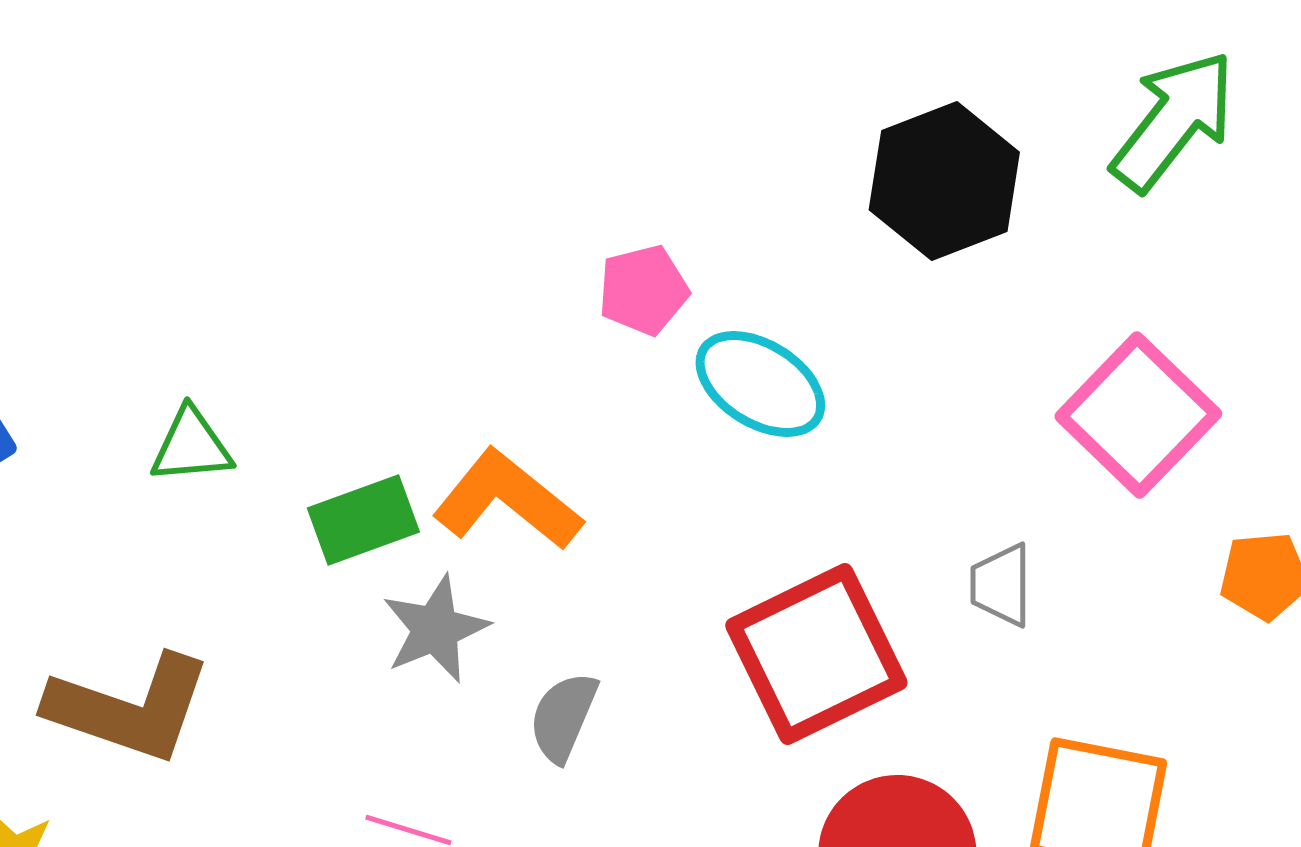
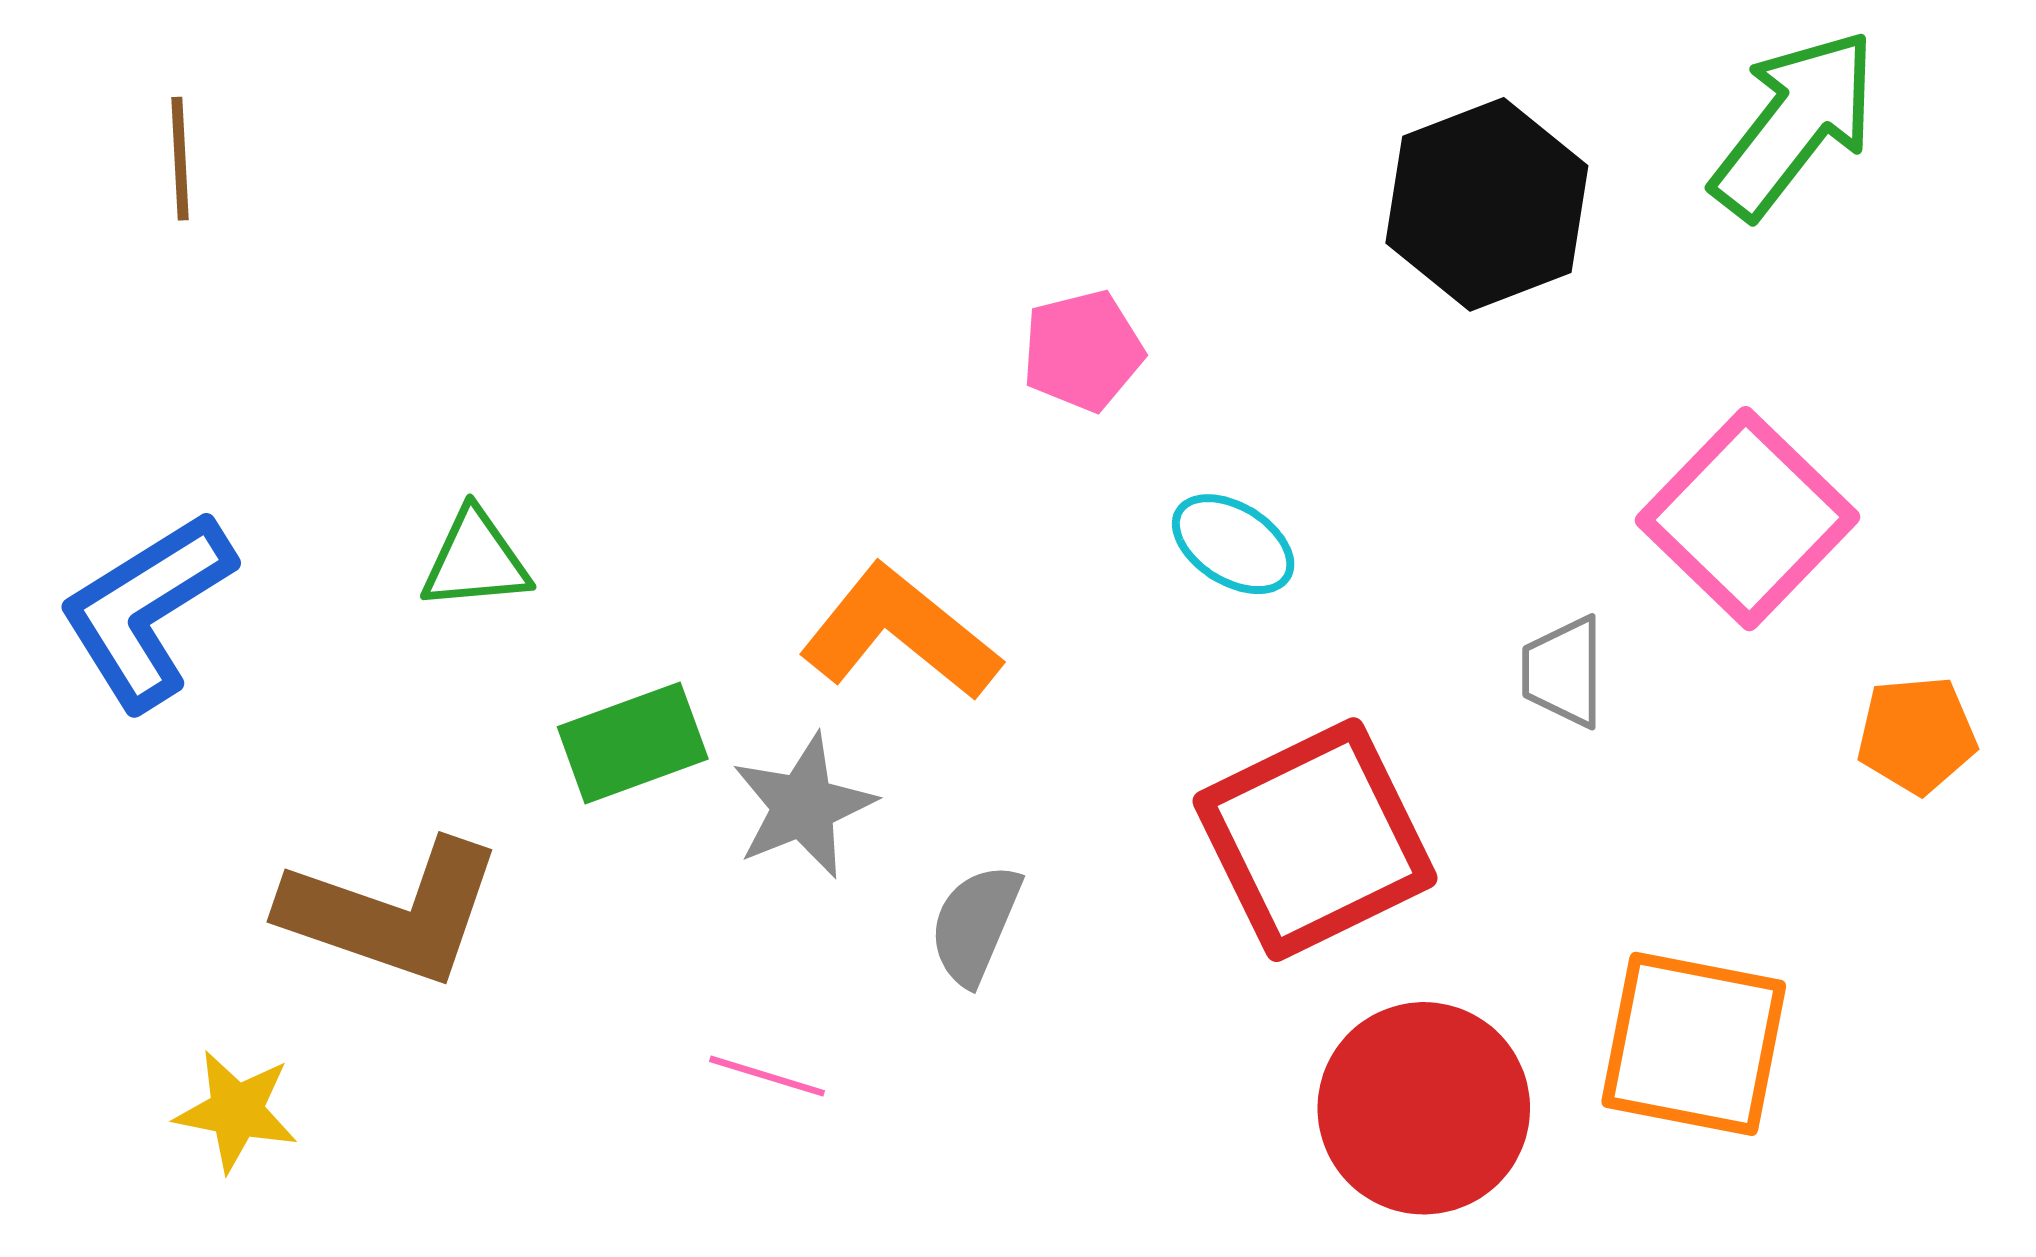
cyan ellipse: (760, 384) -> (1233, 544), moved, size x0.7
green rectangle: (363, 520) -> (633, 743), moved
gray trapezoid: (1001, 585) -> (1563, 672), moved

